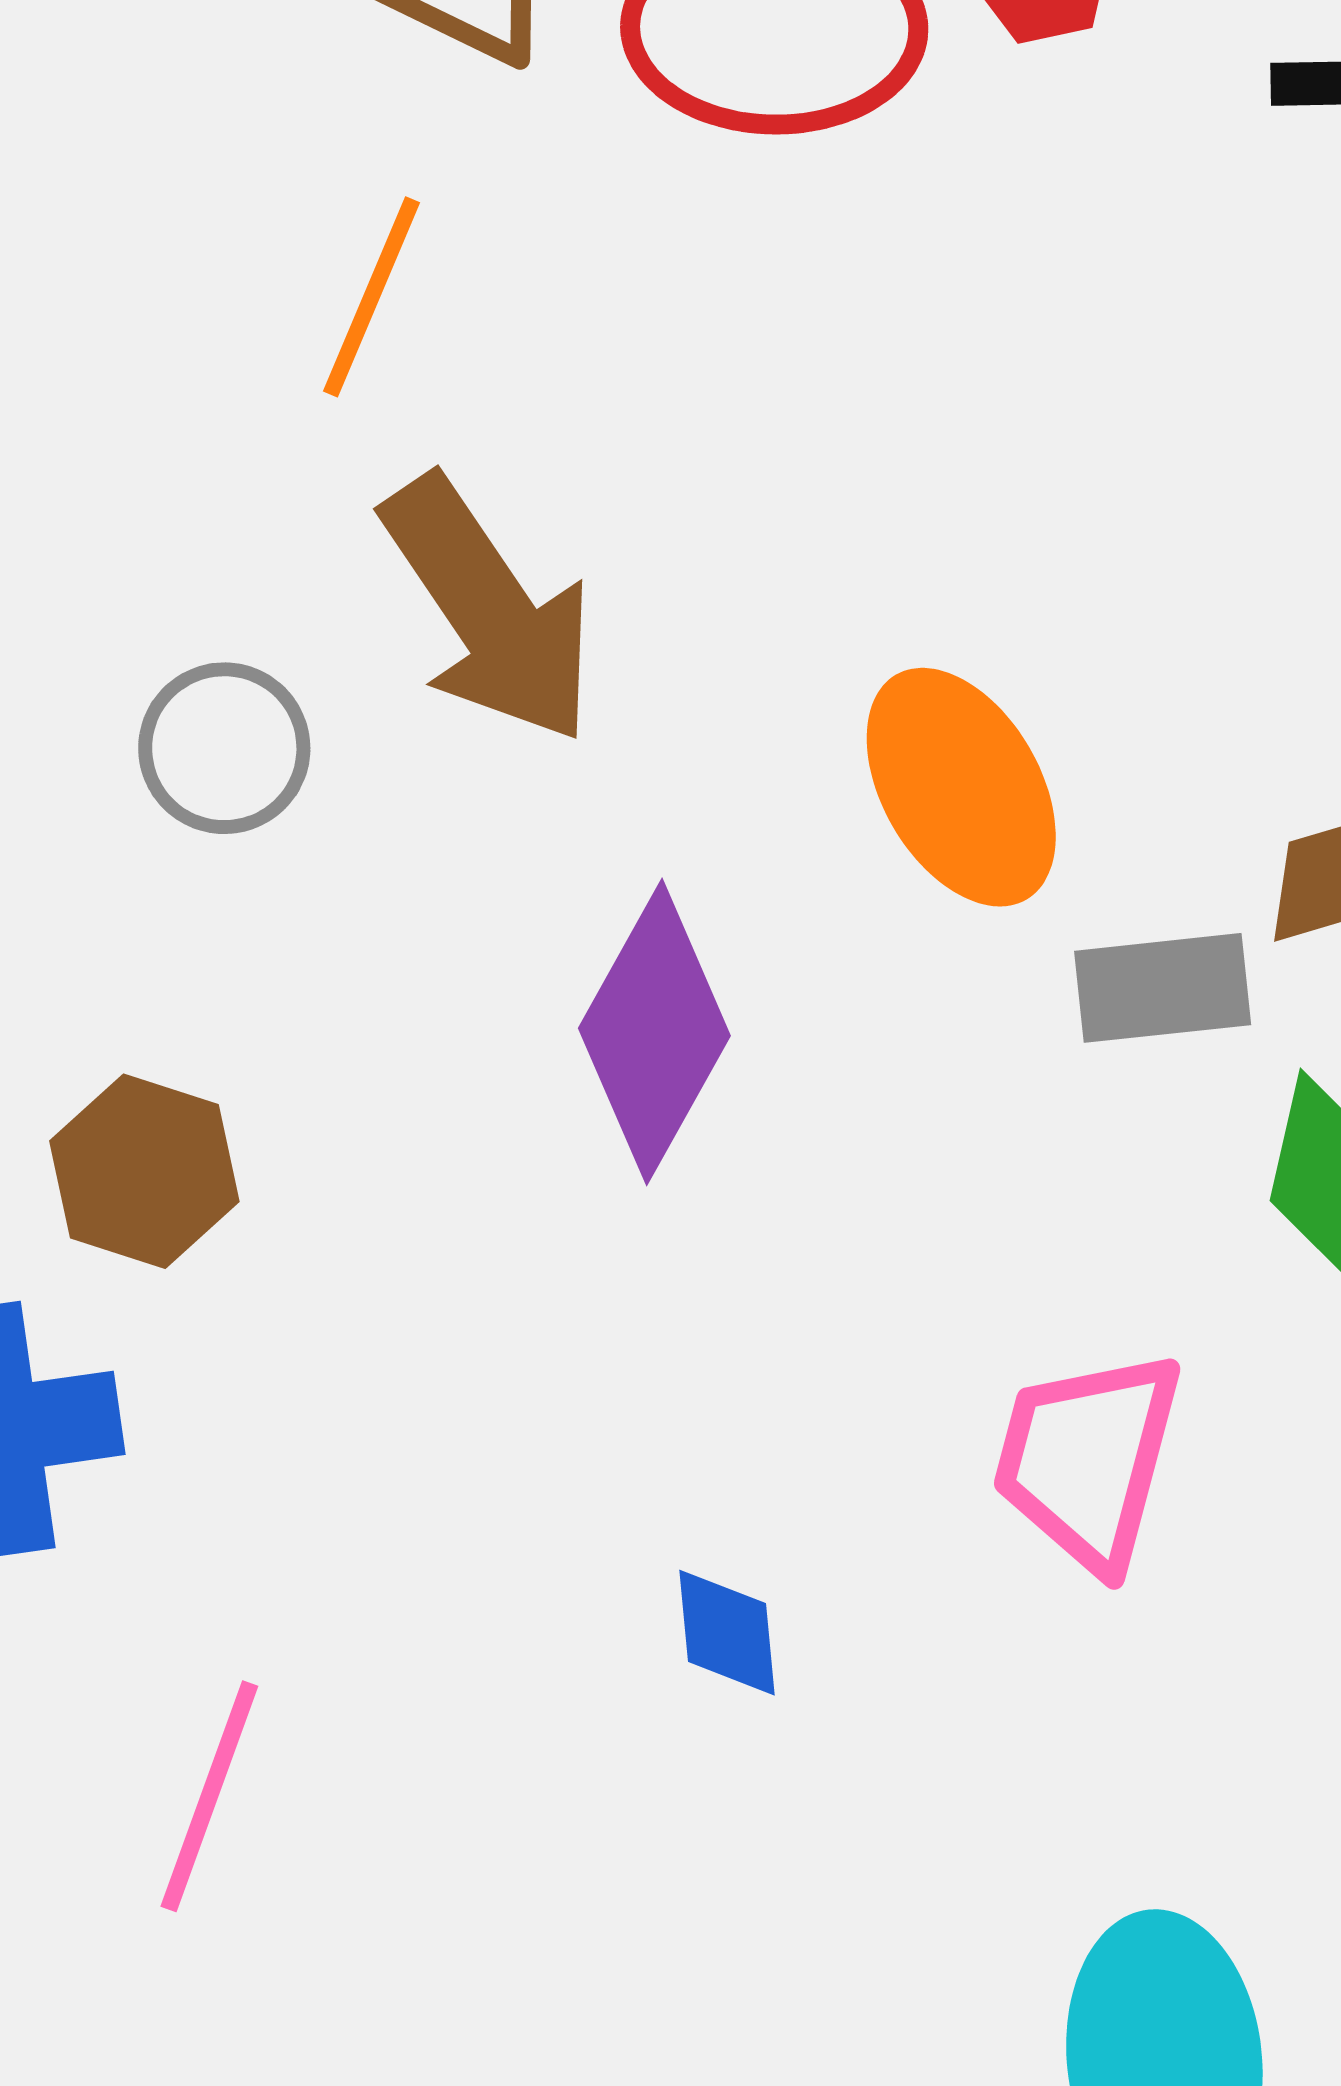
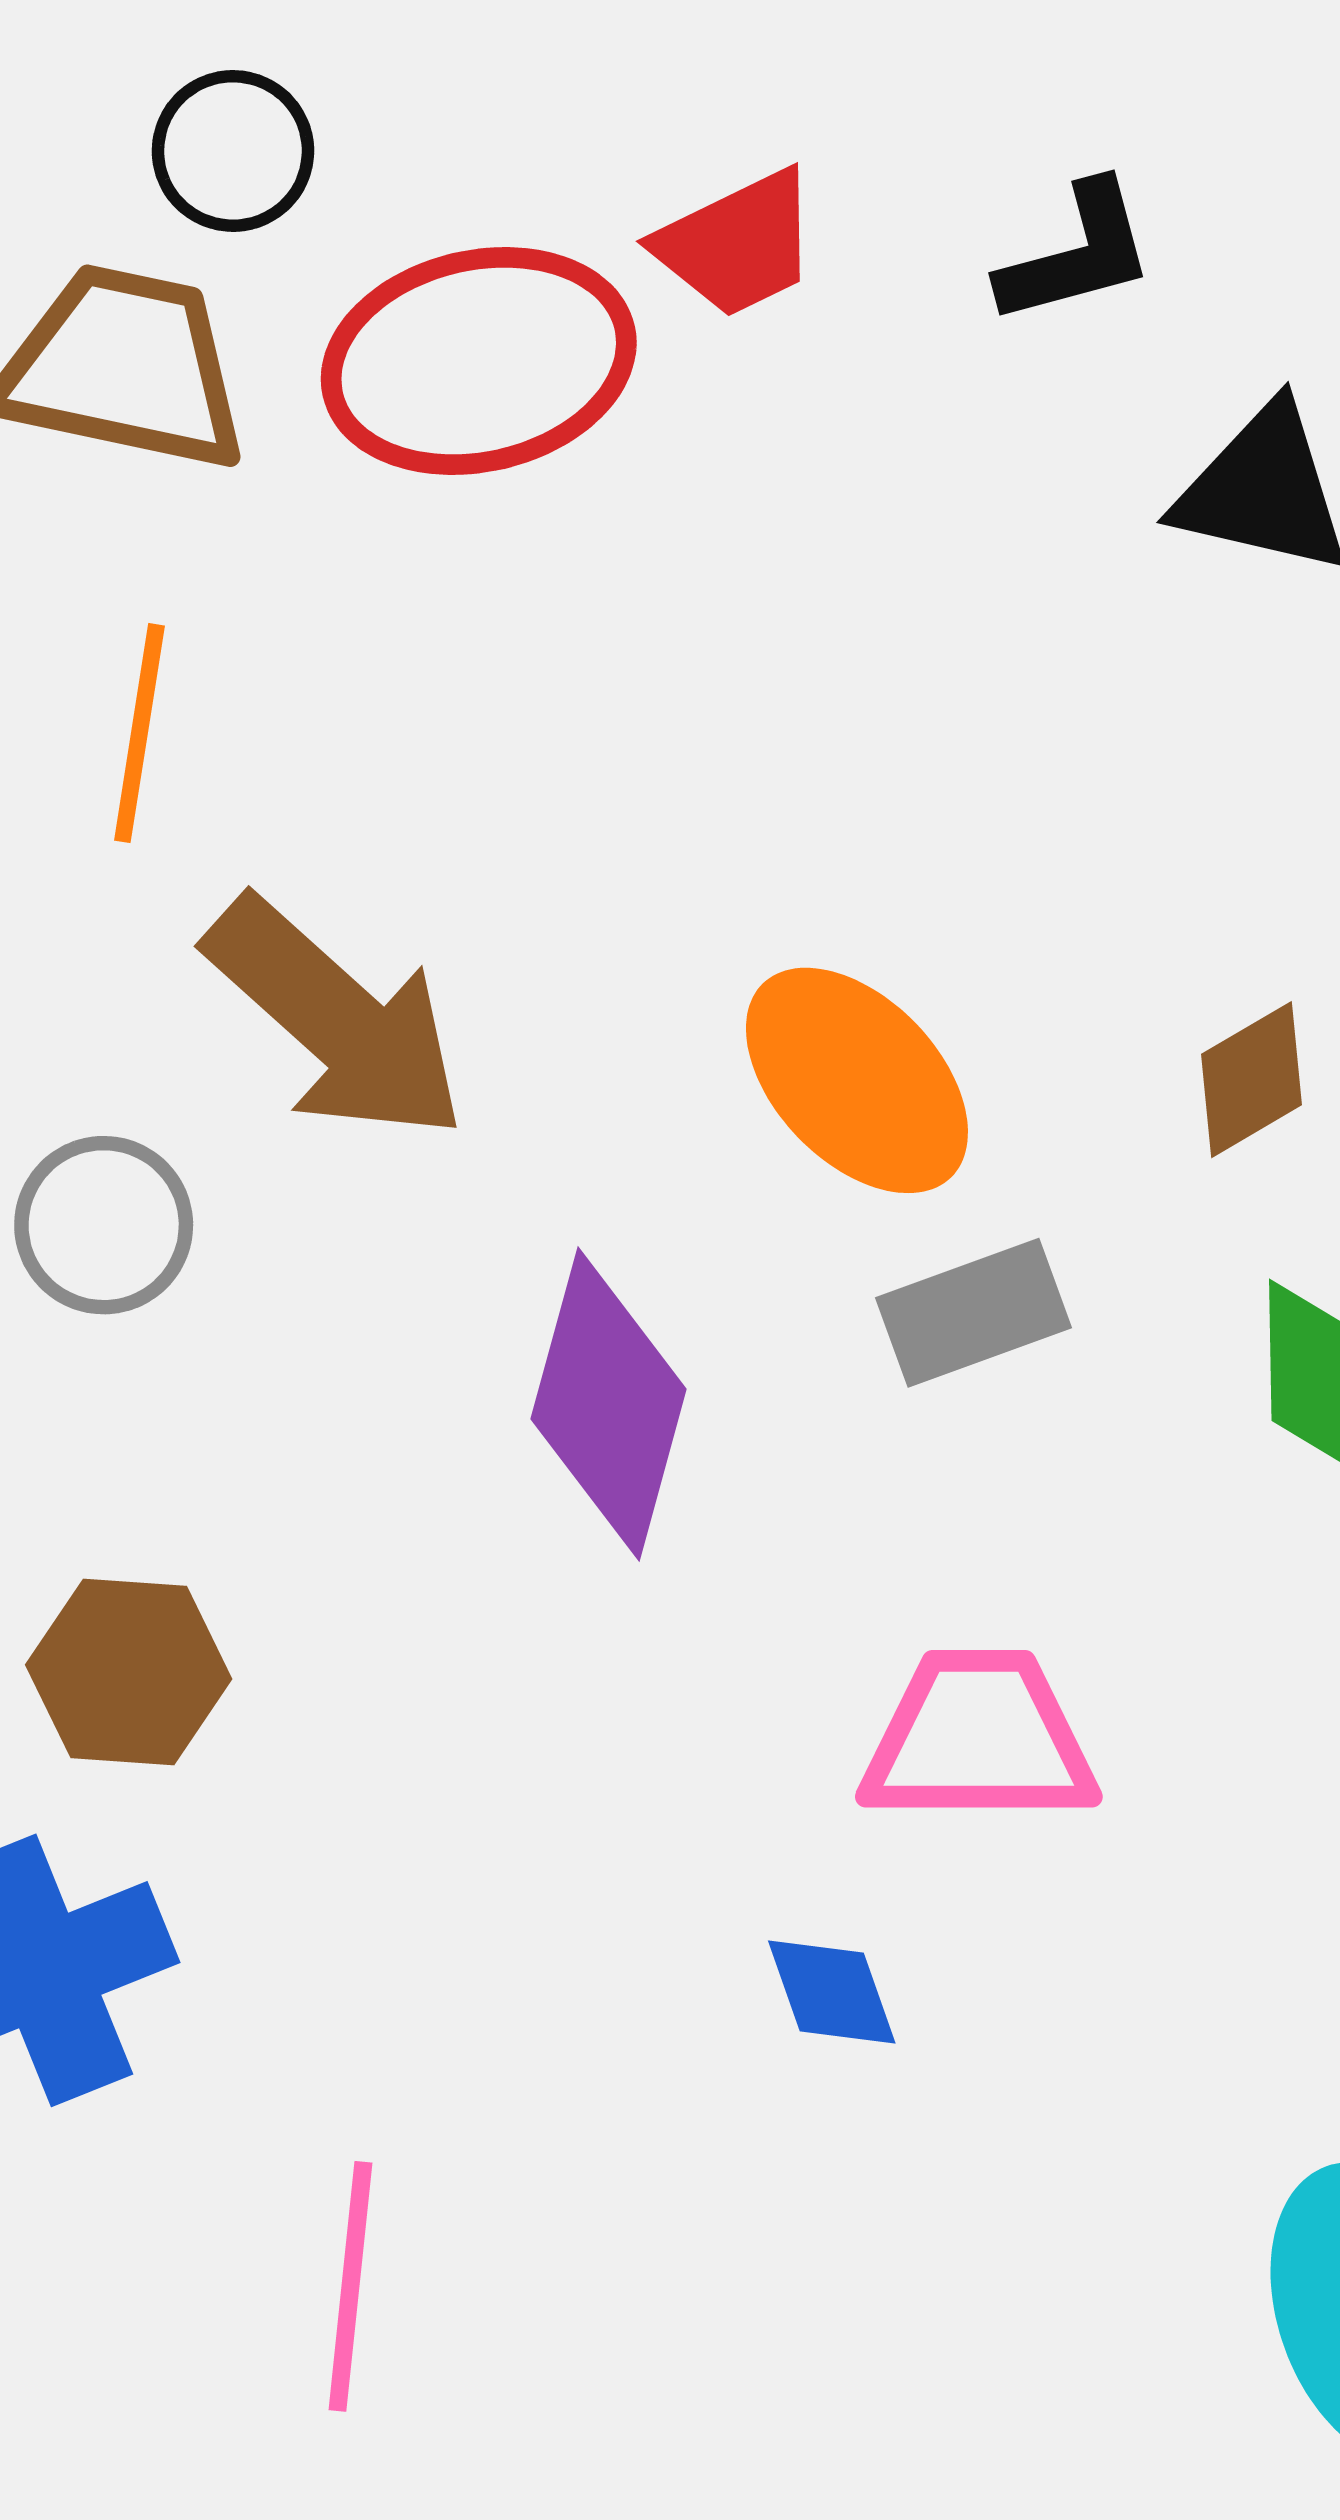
gray rectangle: (1163, 988) -> (974, 1313), moved
pink trapezoid: (1088, 1460) -> (979, 1738), moved, turned 89

